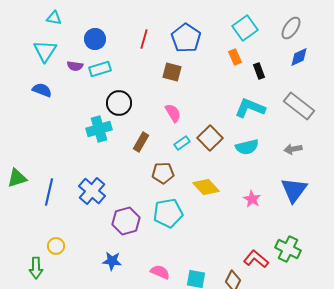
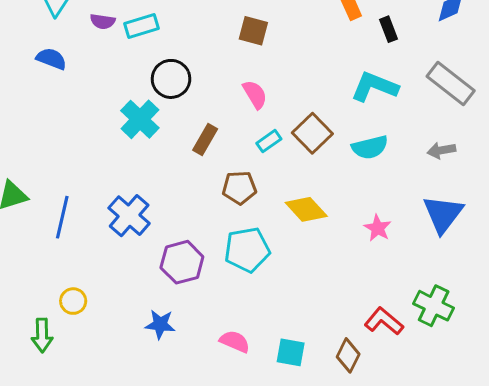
cyan cross: (99, 129) -> (140, 119), turned -30

